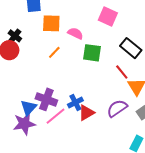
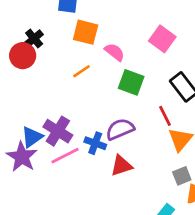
blue cross: (75, 102) -> (95, 143), turned 35
purple semicircle: (117, 108) -> (120, 129), moved
red triangle: (86, 113) -> (121, 166), moved
purple star: (24, 124) -> (22, 157), turned 30

